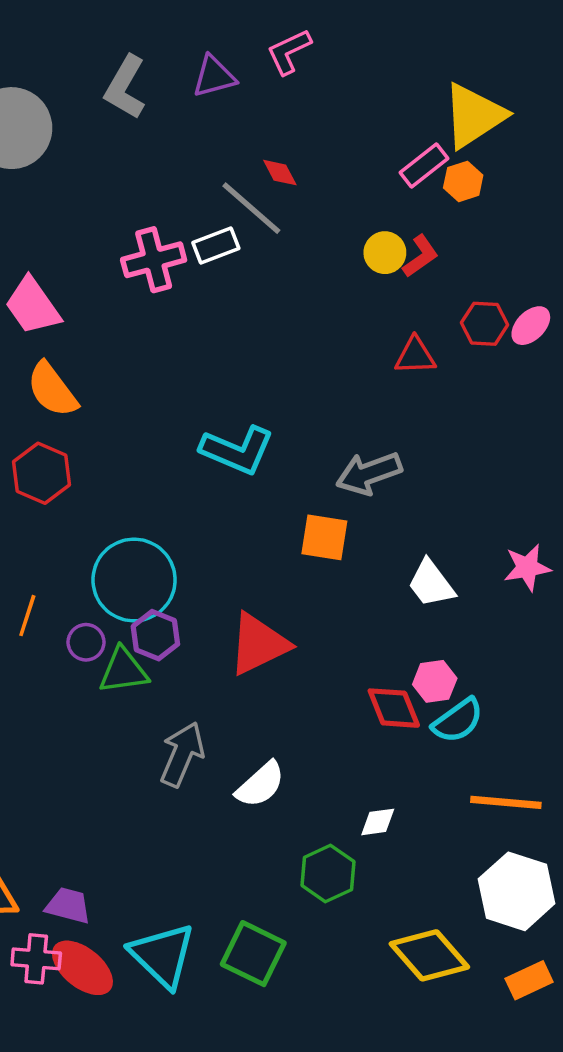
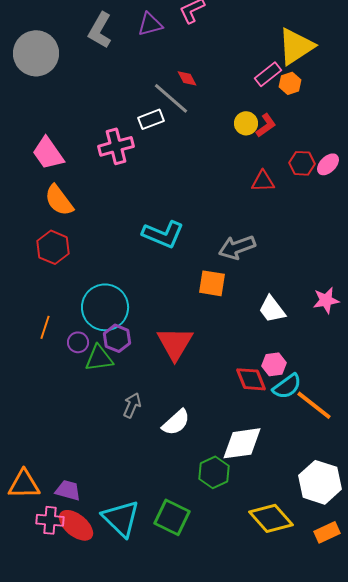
pink cross: (154, 260) -> (116, 146), moved
red triangle: (259, 644) -> (175, 343), turned -33
gray arrow: (182, 754) -> (132, 405), size x0.7
orange line: (506, 802) -> (314, 405), moved, turned 33
white diamond: (378, 822) -> (242, 443), size x2.0

